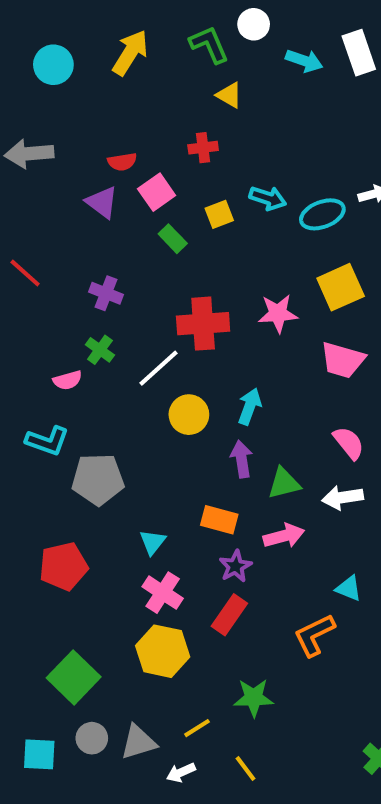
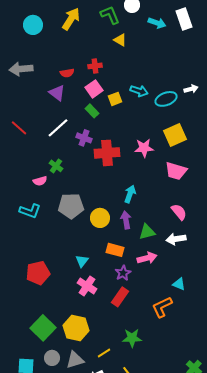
red cross: (203, 148) -> (95, 66), moved
pink square: (157, 192) -> (94, 89), moved
purple cross: (106, 293) -> (84, 138), moved
white line: (159, 368) -> (58, 128), moved
yellow circle: (189, 415) -> (100, 218), moved
gray pentagon: (98, 479) -> (71, 206), moved
yellow hexagon: (163, 651) -> (76, 328), moved

